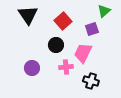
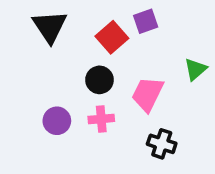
green triangle: (104, 11) -> (195, 69), moved
purple square: (92, 29) -> (146, 21), moved
pink cross: (66, 67) -> (101, 119), moved

